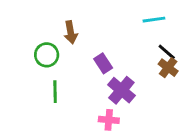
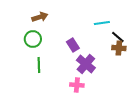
cyan line: (154, 20) -> (102, 23), moved
brown arrow: (71, 32) -> (40, 17), moved, turned -98
brown cross: (168, 68) -> (119, 48), turned -32

